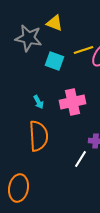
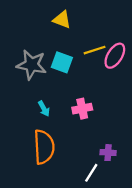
gray star: (29, 38) -> (32, 65), moved
pink cross: (73, 102) -> (82, 109), size x0.7

